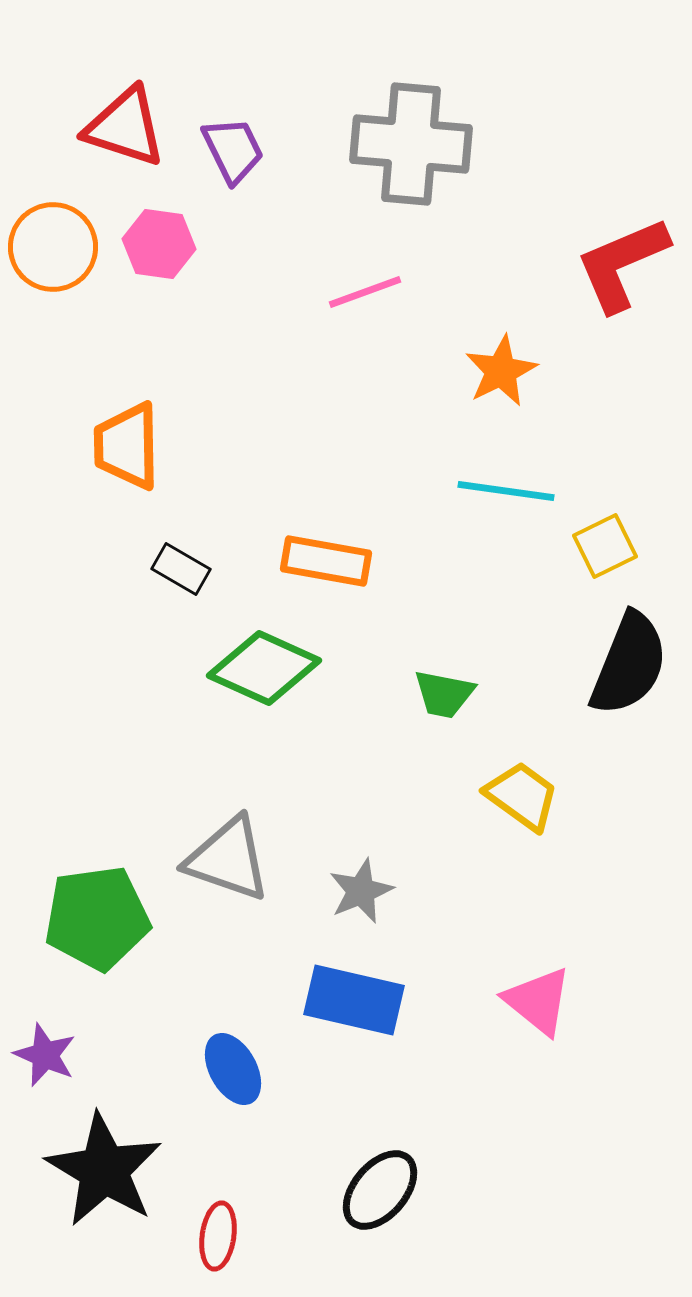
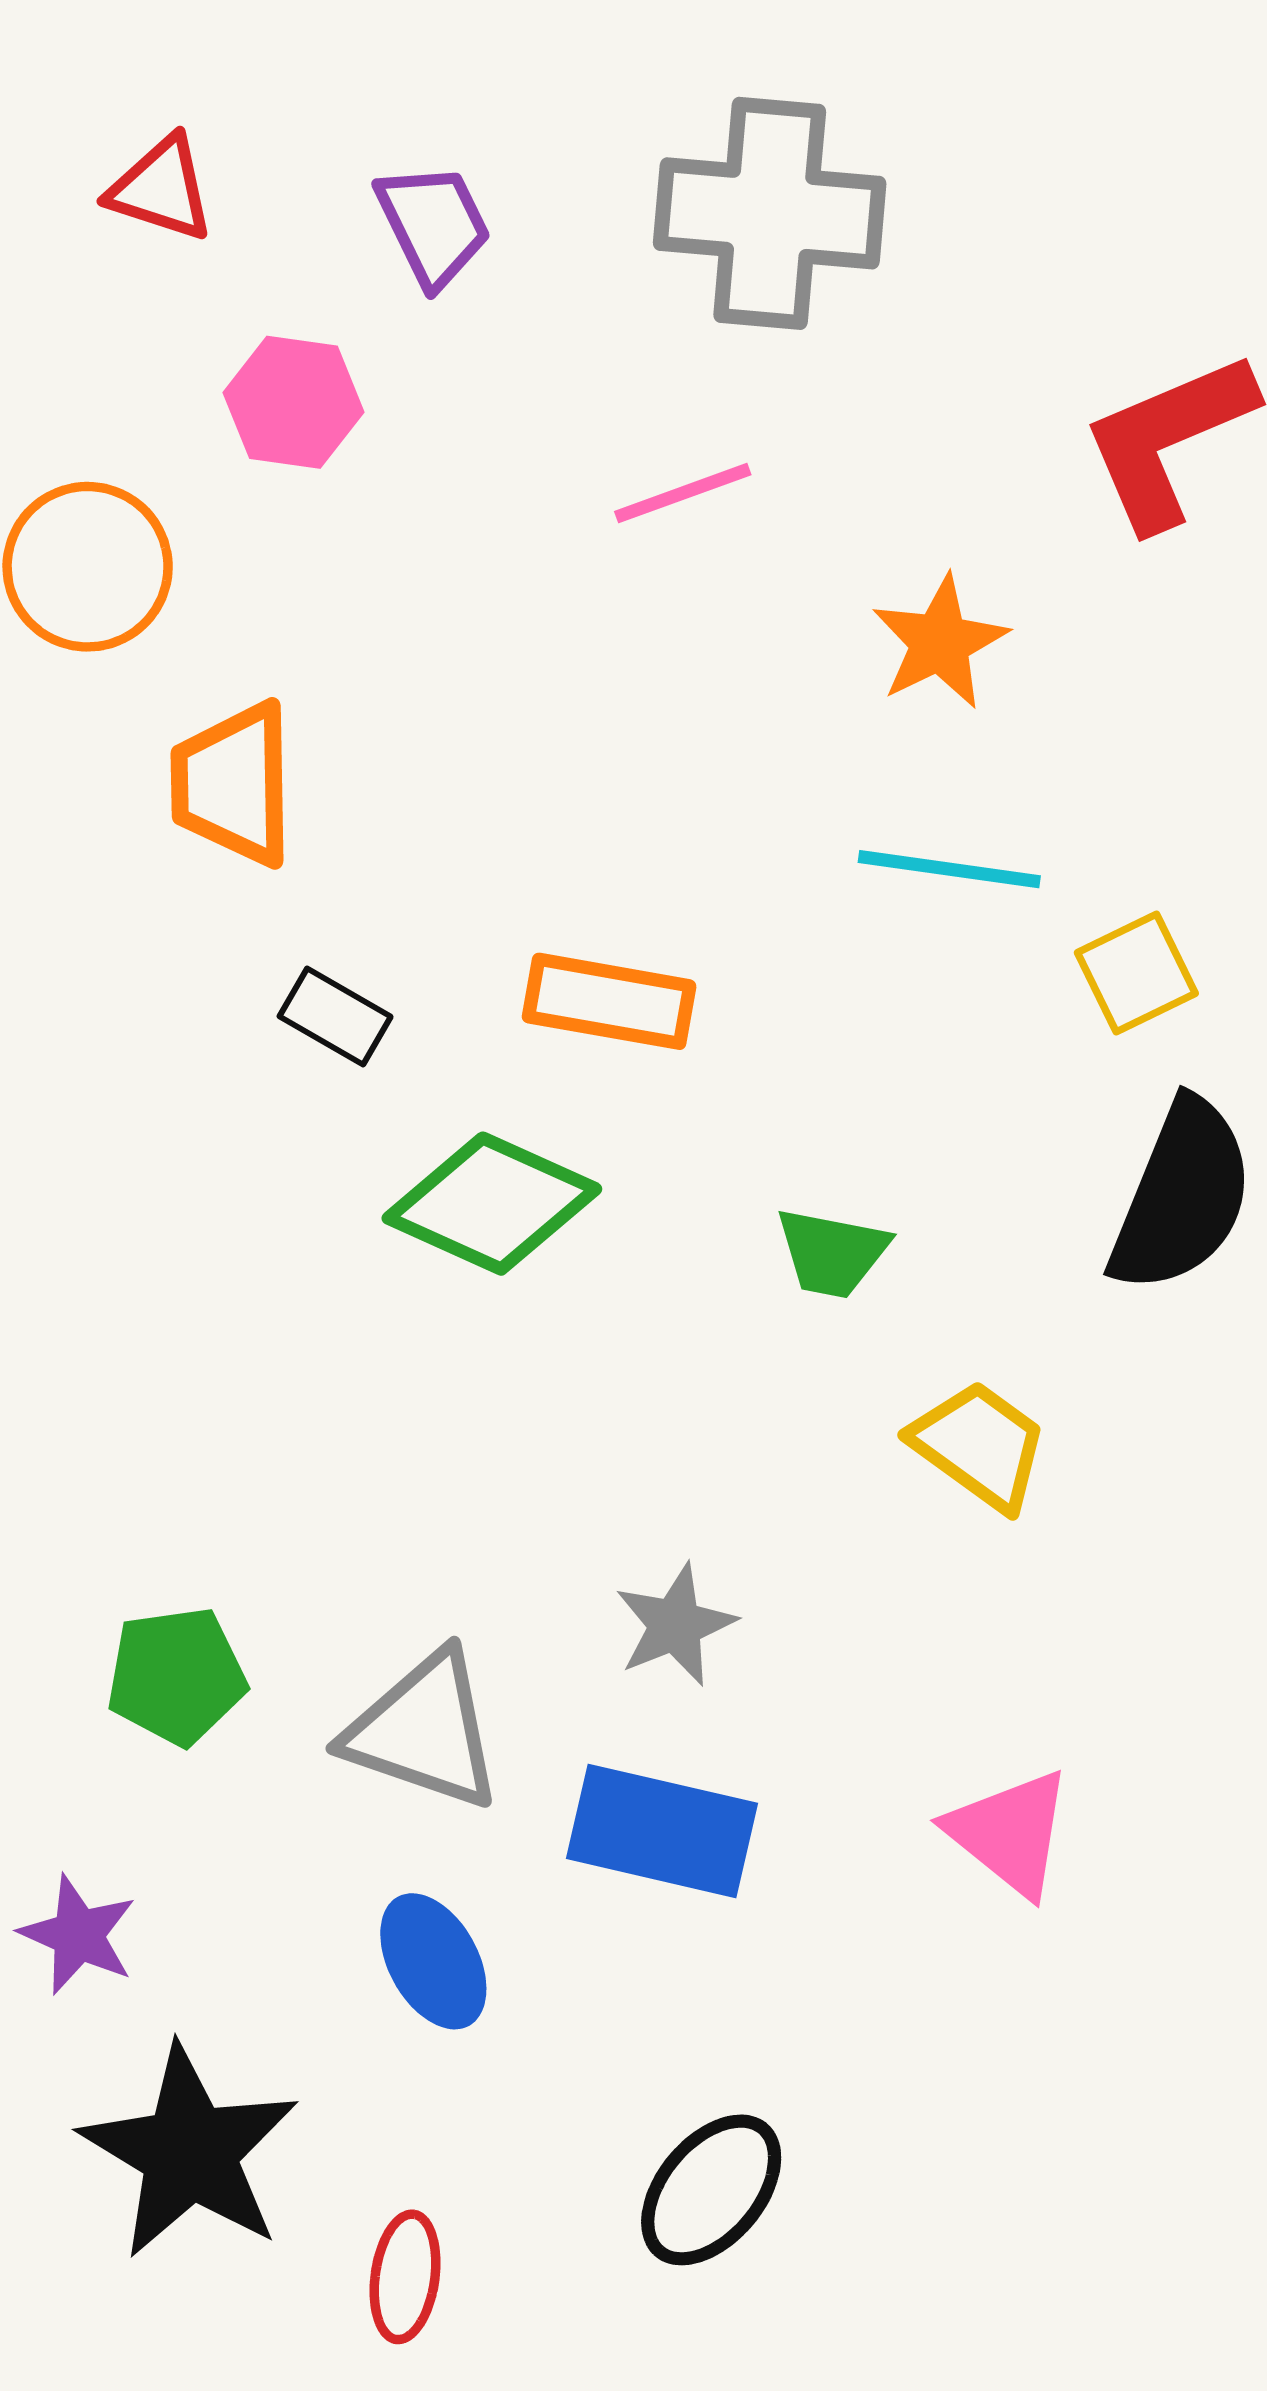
red triangle: (125, 127) -> (161, 189), moved, size x0.7
orange circle: (53, 247) -> (88, 567), moved
gray triangle: (228, 859) -> (424, 1731), moved
green pentagon: (97, 918) -> (176, 1676), size x0.7

